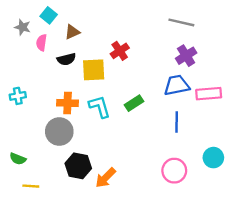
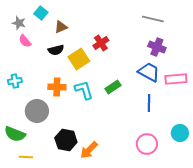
pink semicircle: (41, 43) -> (25, 41), moved, turned -48
purple cross: (186, 56) -> (157, 47), turned -36
yellow square: (94, 70) -> (79, 59), turned -30
blue trapezoid: (177, 85) -> (149, 72), turned 40
gray circle: (59, 132) -> (37, 111), moved
green semicircle: (18, 159) -> (15, 134), size x1.5

